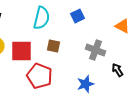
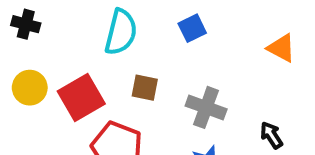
gray cross: (95, 50) -> (206, 107), moved
red square: (21, 51) -> (81, 98), turned -30

